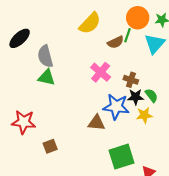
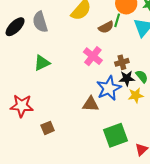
gray semicircle: (45, 56) -> (40, 22), moved
green triangle: (47, 77) -> (42, 63), turned -36
brown cross: (131, 80) -> (122, 62), turned -32
blue star: (116, 107) -> (109, 88), turned -30

